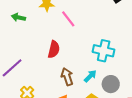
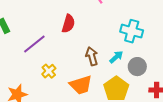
red semicircle: (54, 49) -> (68, 24), moved

